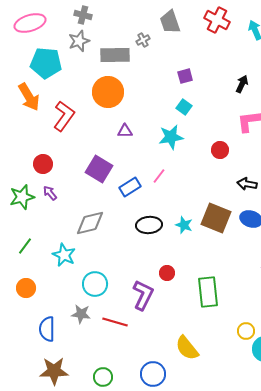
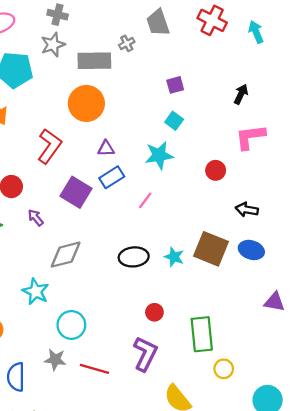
red L-shape: (64, 116) -> (49, 146), moved
blue rectangle: (130, 187) -> (112, 177), moved
purple arrow: (50, 193) -> (36, 218), moved
purple L-shape: (143, 295) -> (145, 354), moved
yellow circle: (246, 331) -> (224, 369), moved

